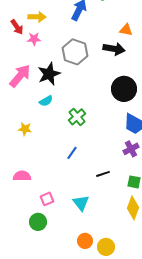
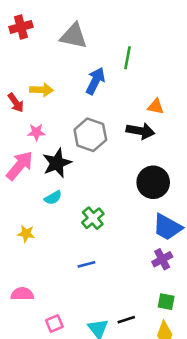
pink star: (34, 39) -> (36, 132), moved
blue line: (72, 153) -> (86, 264), turned 40
black line: (103, 174) -> (126, 320), moved

